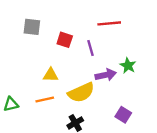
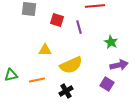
purple arrow: (106, 75) -> (119, 65), moved
orange line: (45, 100) -> (37, 80), moved

